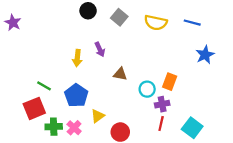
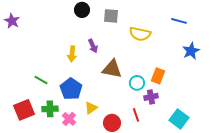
gray square: (119, 17) -> (111, 16), turned -35
yellow semicircle: (156, 23) -> (140, 34), moved
brown triangle: (120, 74) -> (112, 69), size x1.5
red square: (34, 108) -> (24, 110), moved
red line: (161, 123) -> (136, 115), moved, turned -32
green cross: (54, 127) -> (50, 109), moved

